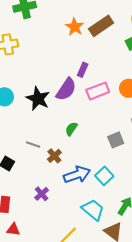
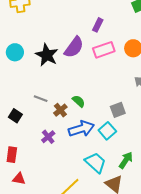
purple rectangle: (83, 70) -> (98, 25), moved
green semicircle: (71, 129) -> (79, 101), moved, turned 96
gray square: (116, 140) -> (118, 110), moved
purple cross: (42, 194) -> (48, 137), moved

